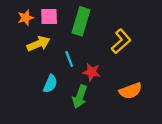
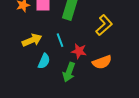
yellow arrow: (38, 44) -> (32, 40), moved
orange semicircle: (131, 91) -> (102, 62), moved

